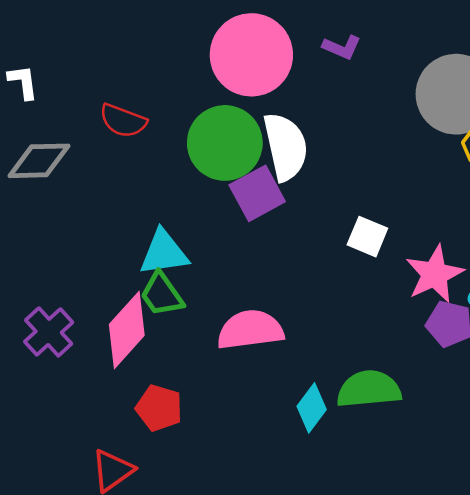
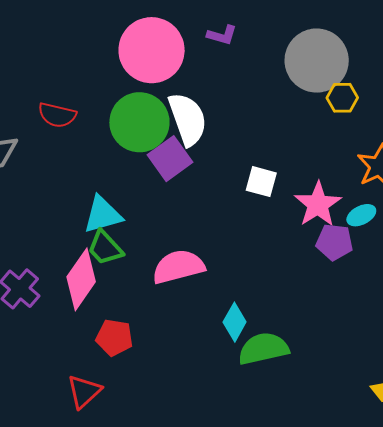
green semicircle: (369, 389) -> (263, 349), moved

